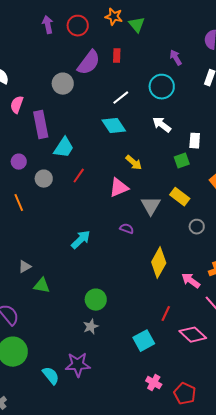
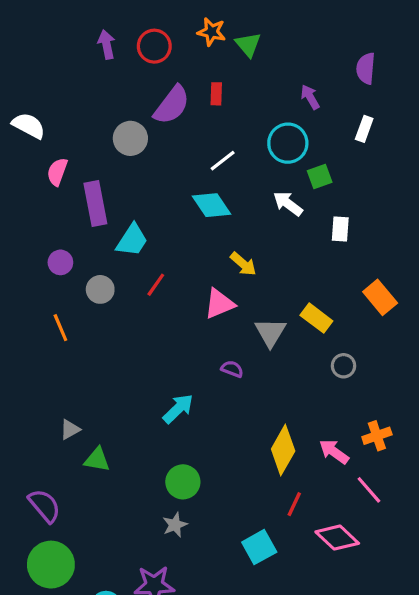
green square: (182, 161) -> (320, 177), moved
cyan arrow: (81, 240) -> (178, 409), moved
yellow diamond: (159, 263) -> (283, 450), moved

